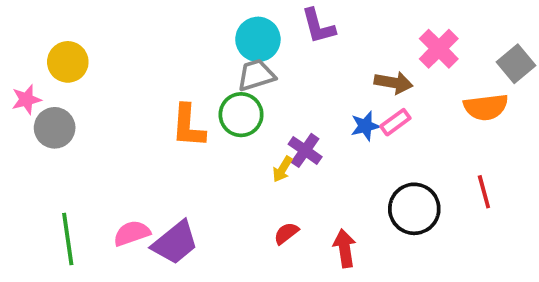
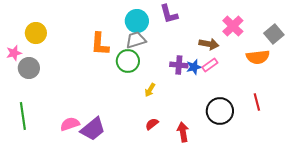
orange L-shape: (188, 126) -> (100, 44), moved
purple cross: (305, 150) -> (179, 65), moved, turned -30
green line: (68, 239) -> (23, 116), moved

